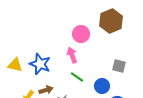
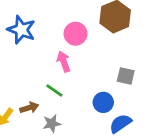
blue star: (40, 64) -> (21, 30), moved
green line: (77, 77) -> (54, 90), moved

